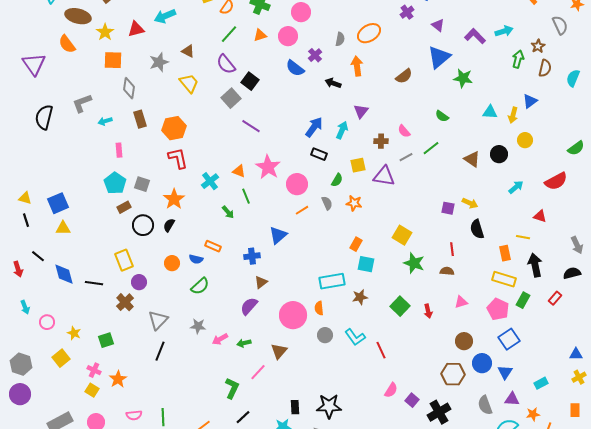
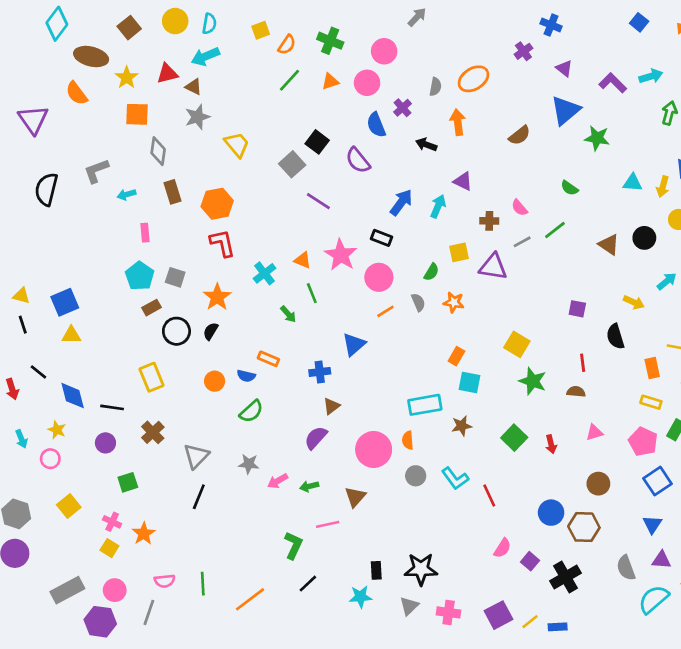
brown triangle: (188, 51) -> (194, 87), moved
purple semicircle: (226, 64) -> (358, 160), moved
blue semicircle: (295, 68) -> (376, 125), turned 30
purple triangle: (361, 111) -> (463, 181), turned -42
black rectangle: (319, 154) -> (381, 238), moved
yellow arrow: (470, 203) -> (634, 302), moved
yellow rectangle: (504, 279) -> (651, 402), size x0.7
purple circle: (139, 282) -> (105, 443), moved
yellow star: (74, 333) -> (57, 430), moved
blue circle: (482, 363) -> (551, 513), moved
pink line: (258, 372) -> (328, 524), turned 36

